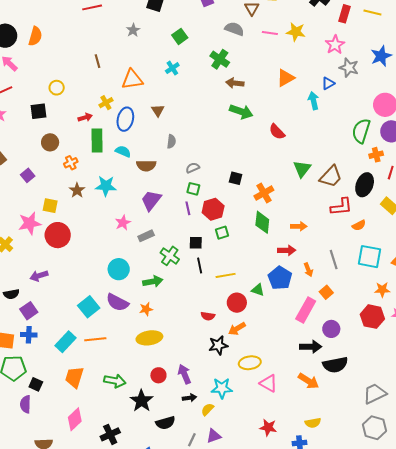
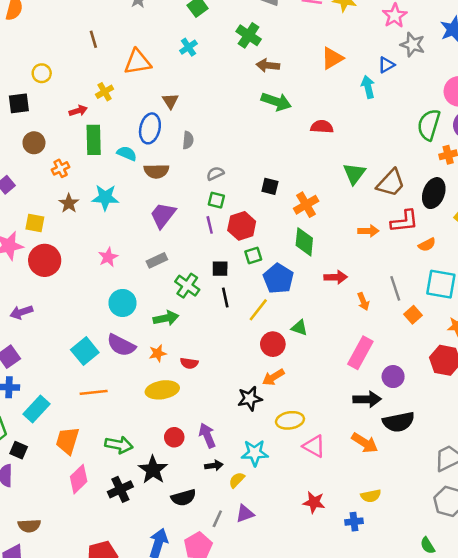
blue ellipse: (125, 119) -> (150, 128), moved
red semicircle: (277, 132) -> (322, 127), turned 138
pink star: (123, 223) -> (108, 257), moved
orange arrow: (299, 226) -> (368, 231), moved
yellow line: (226, 275) -> (258, 310), turned -42
blue pentagon: (280, 278) -> (278, 279), moved
orange square: (326, 292) -> (413, 315), moved
red semicircle: (208, 316) -> (189, 363), moved
cyan rectangle: (65, 342) -> (37, 409), moved
pink diamond: (75, 419) -> (79, 479), moved
black cross: (110, 434) -> (120, 489), moved

